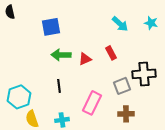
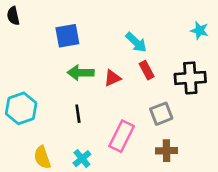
cyan arrow: (120, 24) -> (136, 42), moved
black cross: (144, 74) -> (190, 78), moved
cyan hexagon: (19, 97) -> (21, 108), moved
cyan cross: (62, 120) -> (82, 159), turned -32

